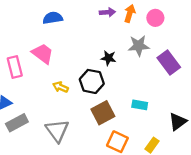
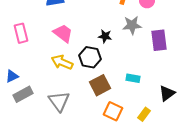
pink trapezoid: (43, 54) -> (63, 33), moved
purple rectangle: (169, 63) -> (159, 40), turned 30
pink rectangle: (15, 67) -> (21, 33), moved
yellow arrow: (61, 87) -> (62, 62), size x1.5

